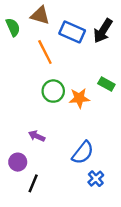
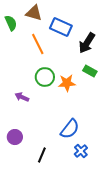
black arrow: (103, 31) -> (87, 43), moved
purple arrow: (37, 136) -> (22, 97), moved
black line: (33, 183) -> (42, 155), moved

